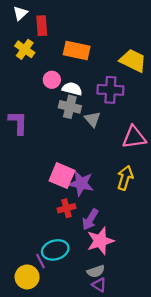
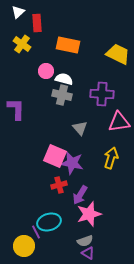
purple cross: (110, 90) -> (102, 94), moved
gray triangle: (92, 119) -> (80, 128), moved

